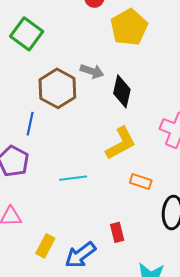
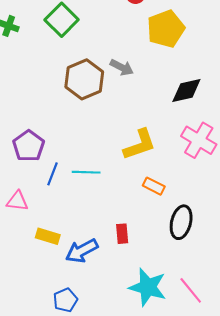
black diamond: (122, 91) -> (186, 91), moved, turned 56
blue line: (30, 124) -> (53, 174), moved
yellow rectangle: (45, 246) -> (48, 236), turned 70

